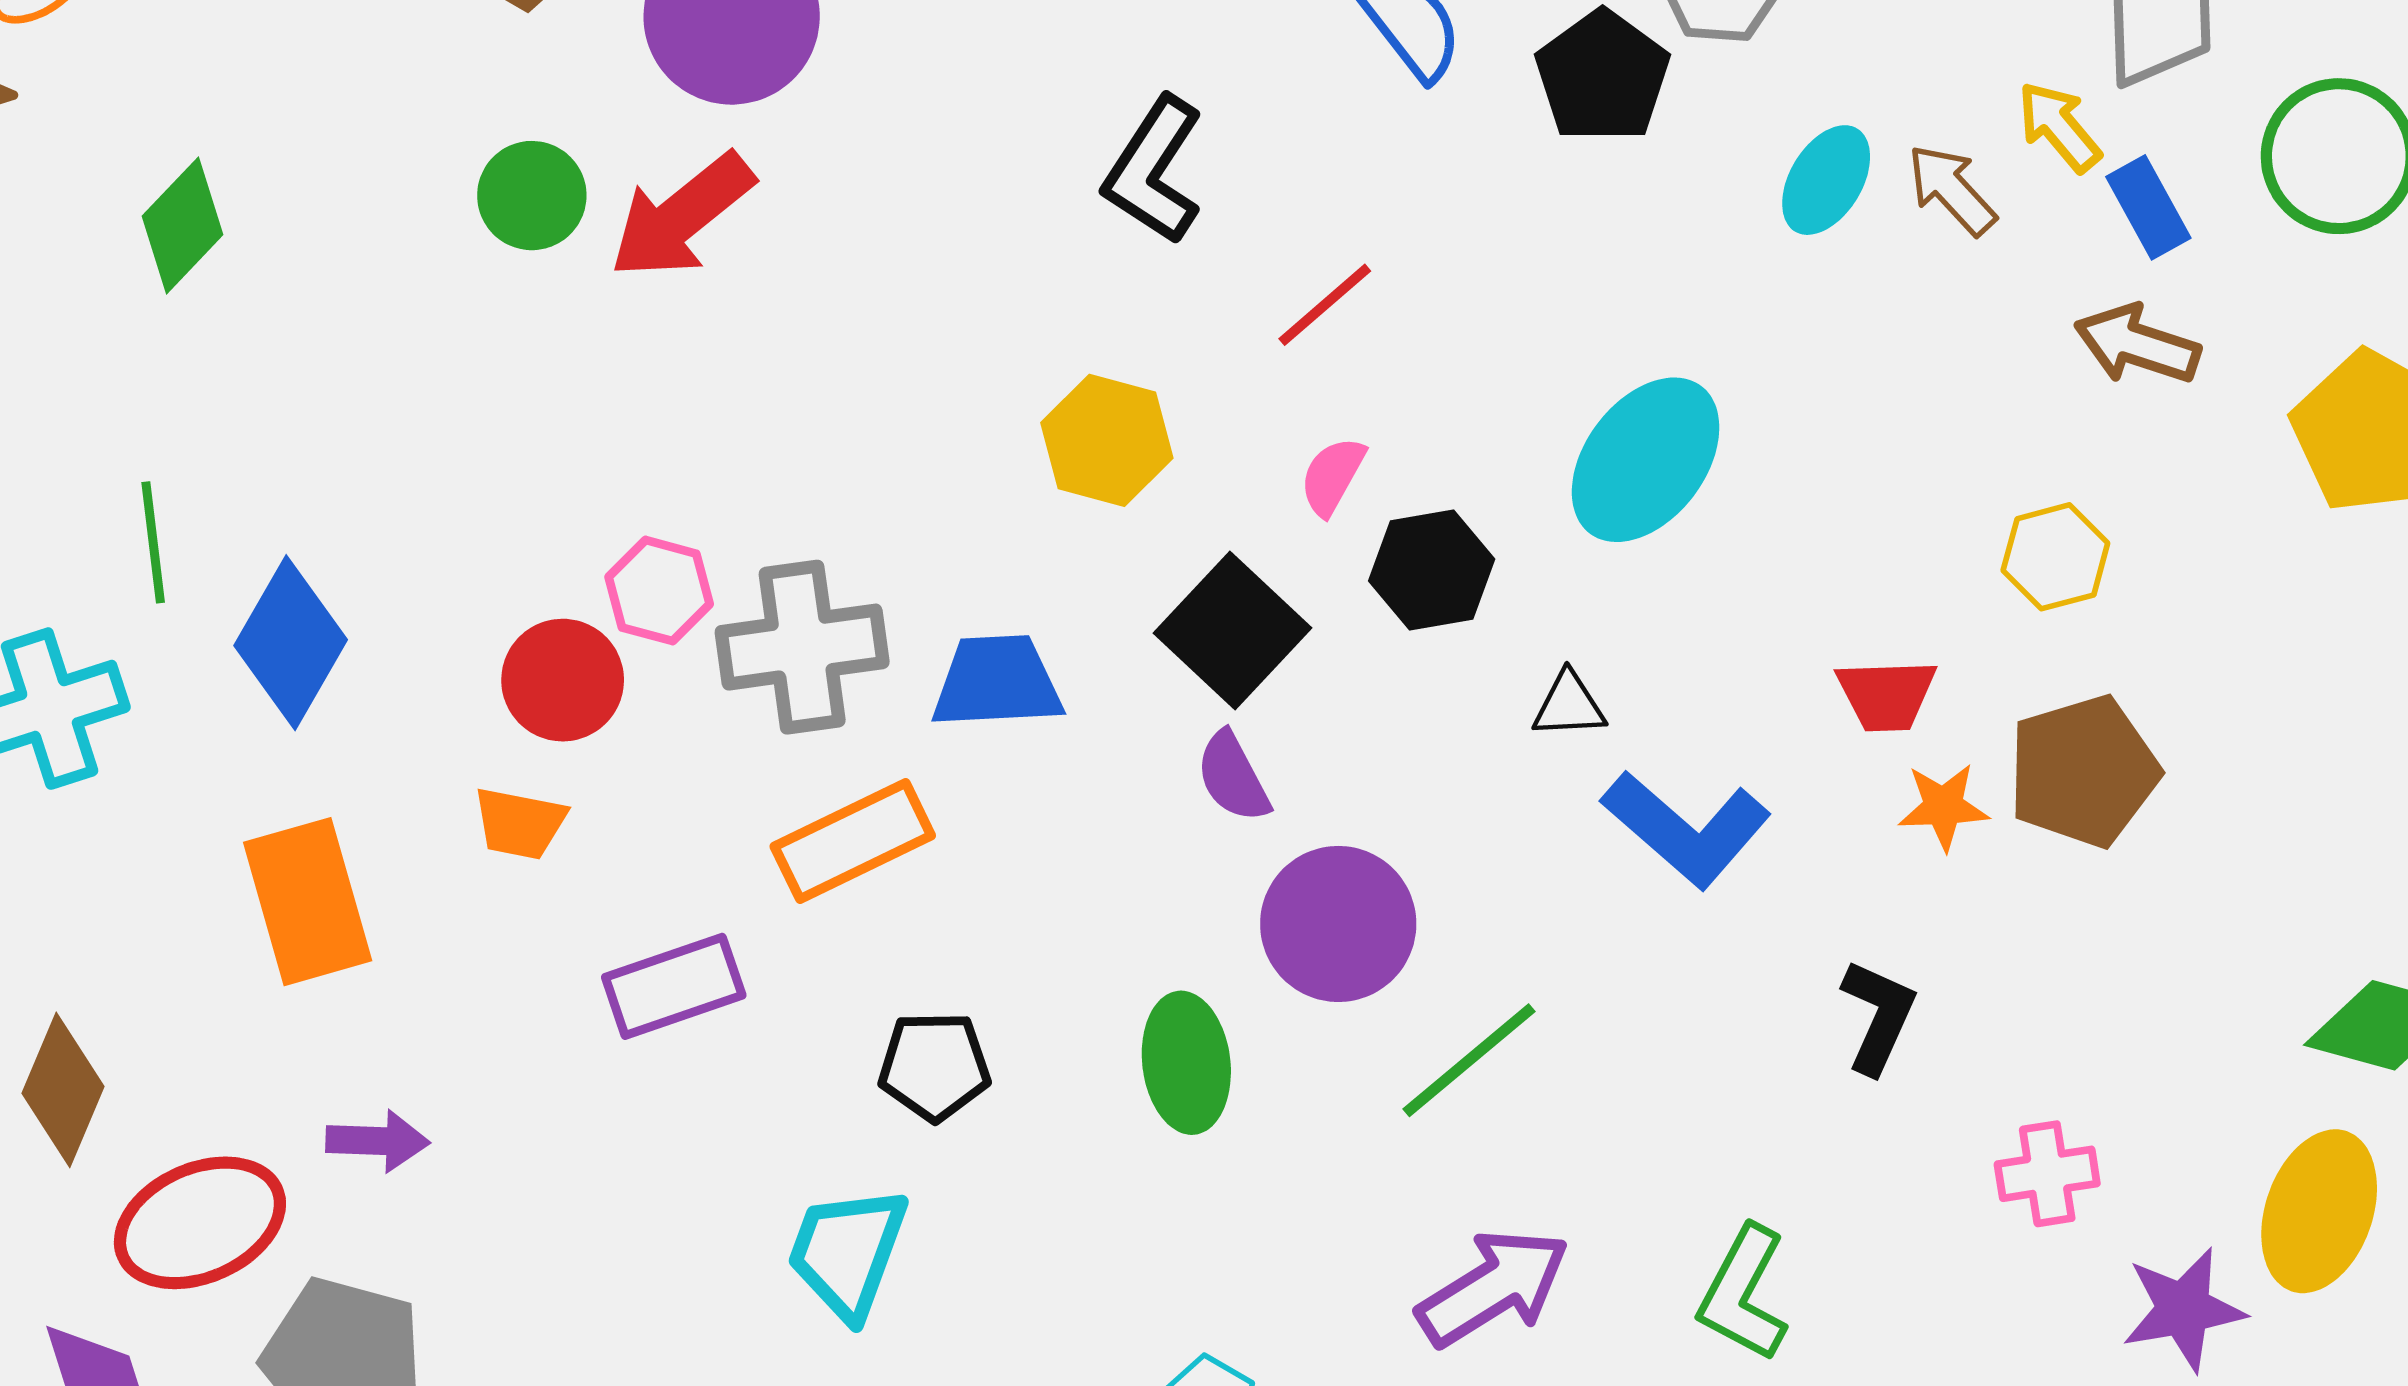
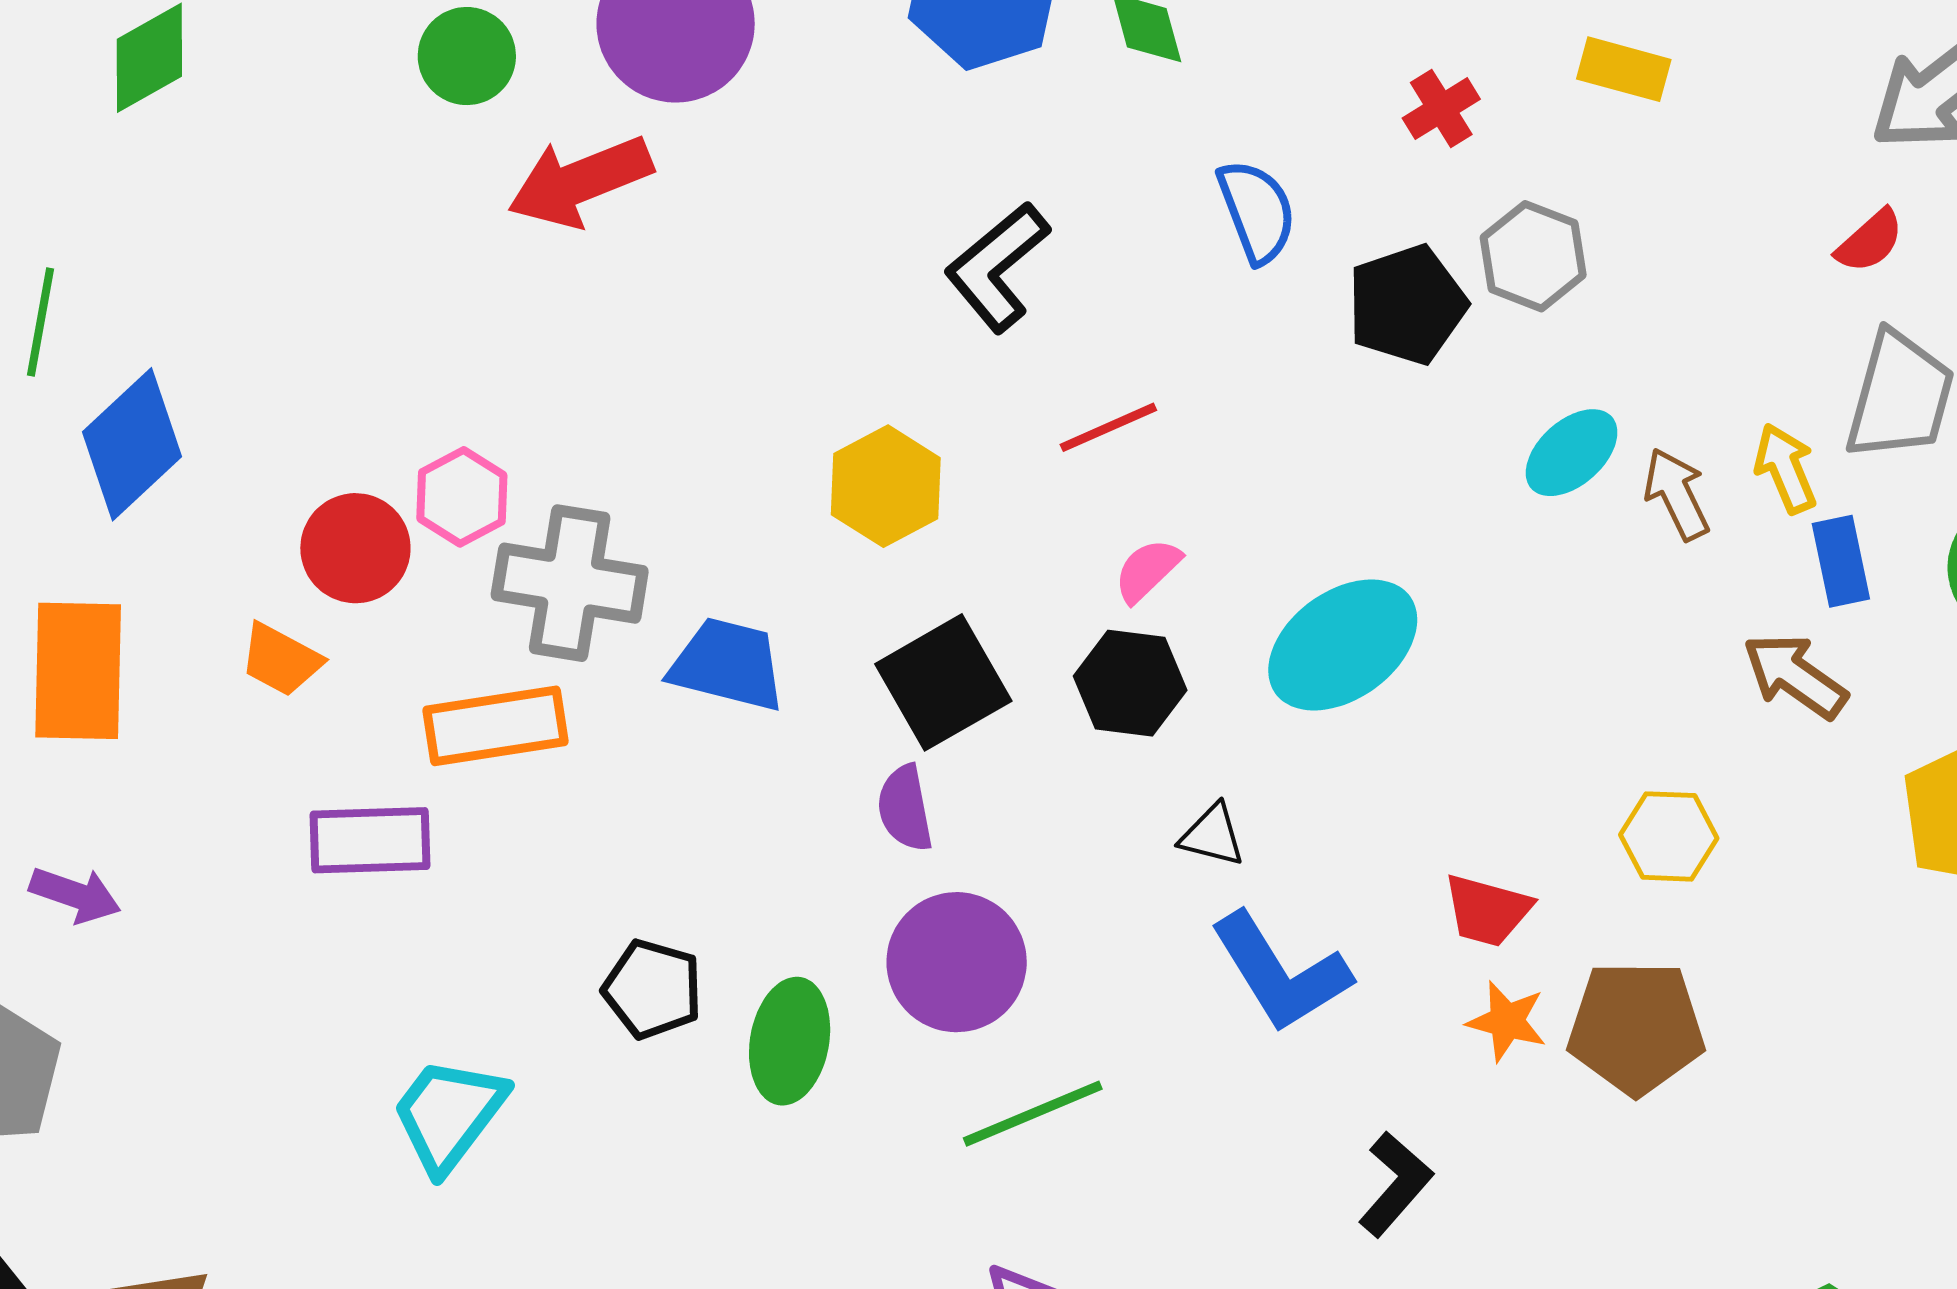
green circle: (532, 196) -> (467, 56), moved
pink semicircle: (1332, 476) -> (1147, 570), moved
orange rectangle: (853, 841) -> (496, 726), moved
black pentagon: (934, 1066) -> (653, 989), moved

